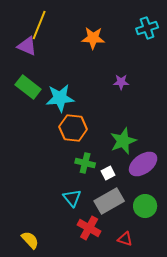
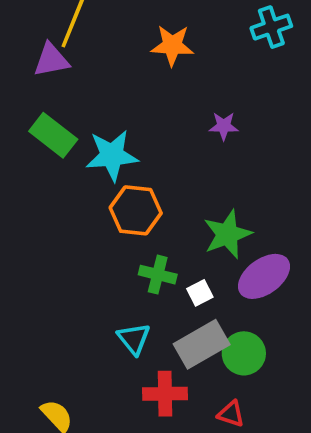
purple triangle: (27, 46) -> (51, 60), turned -35
green circle: (145, 206) -> (244, 353), moved
red cross: (89, 228) -> (165, 394), turned -30

